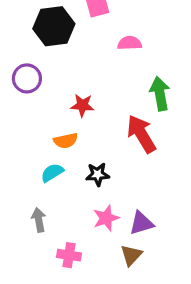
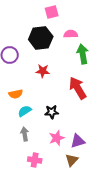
black hexagon: (54, 26) -> (41, 38), moved
green arrow: (160, 94) -> (83, 54), moved
orange semicircle: (66, 141) -> (16, 94), moved
gray arrow: (39, 220) -> (25, 134), moved

